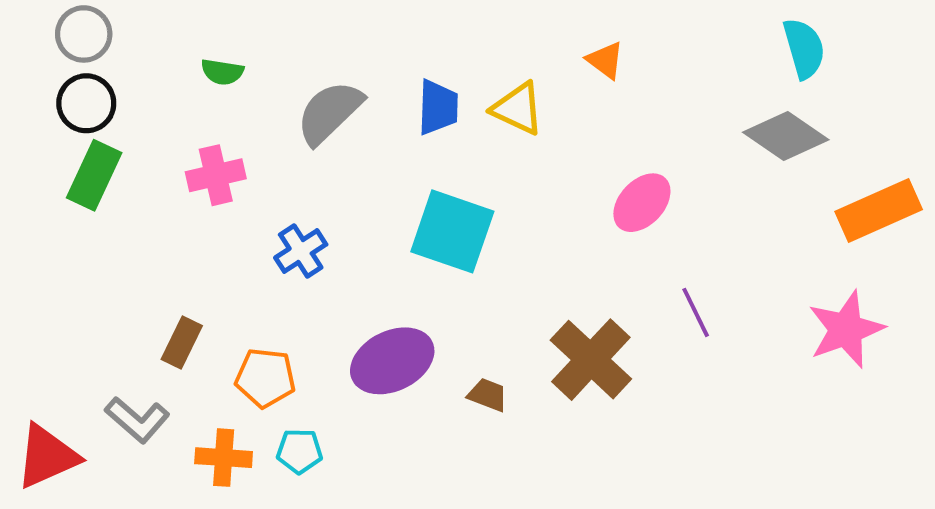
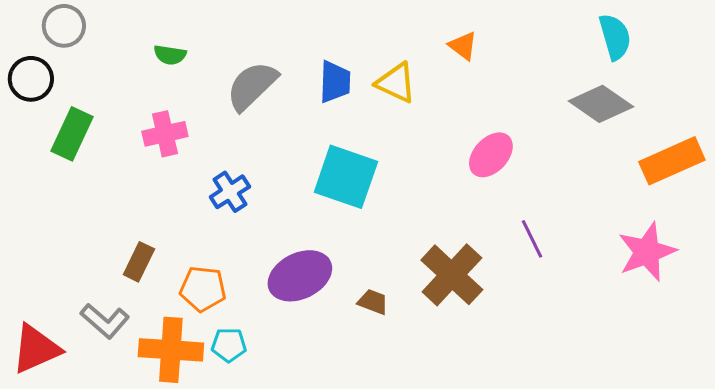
black circle: (86, 103) -> (31, 79), moved
orange cross: (224, 458) -> (171, 350), size x1.5

